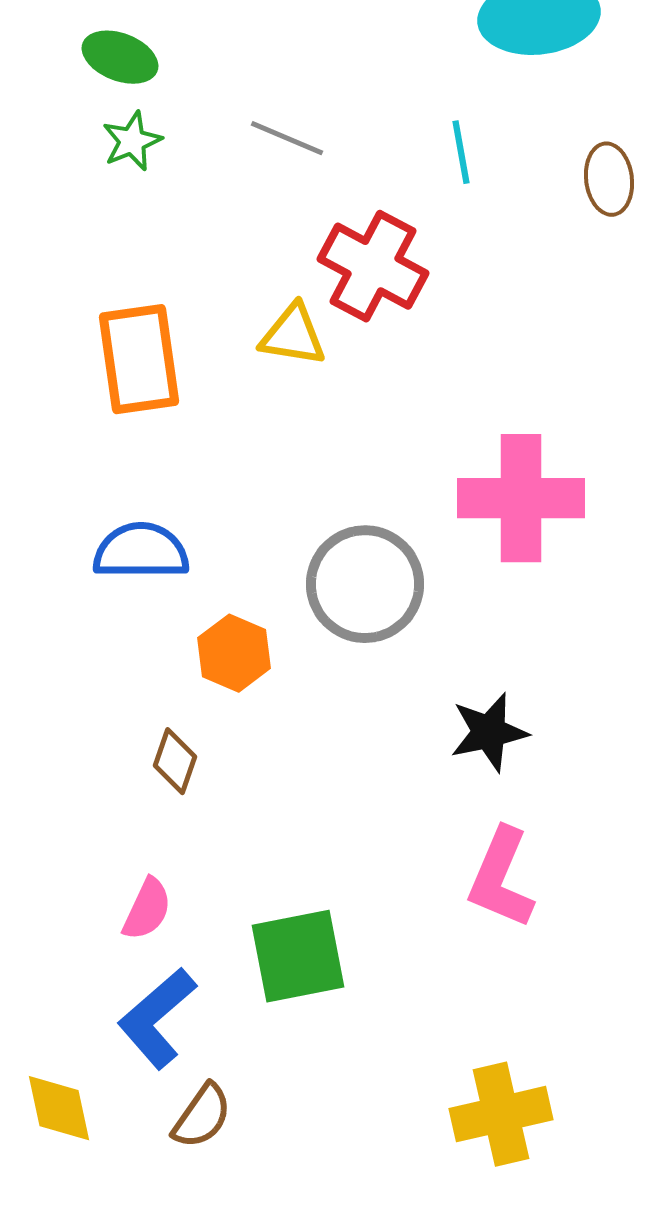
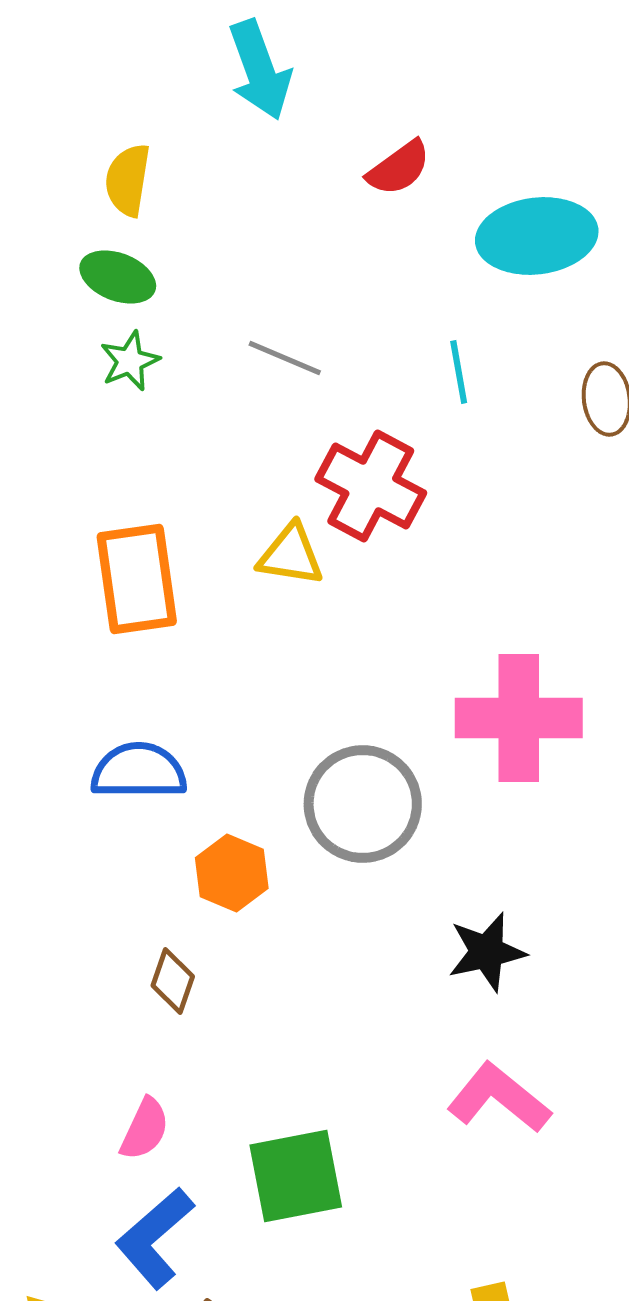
pink L-shape: (501, 878) -> (499, 1098), turned 106

